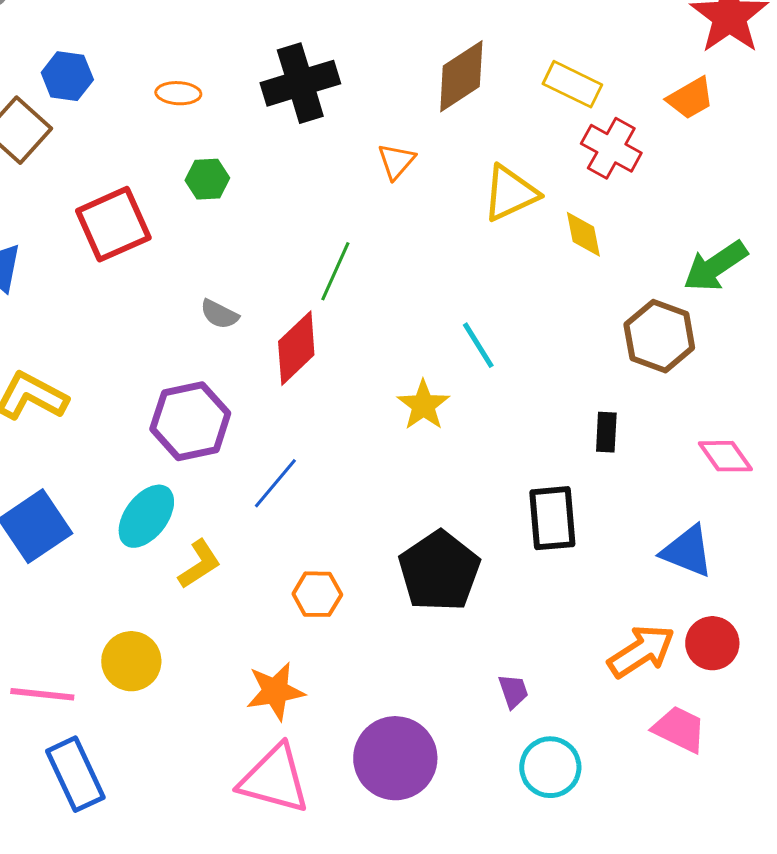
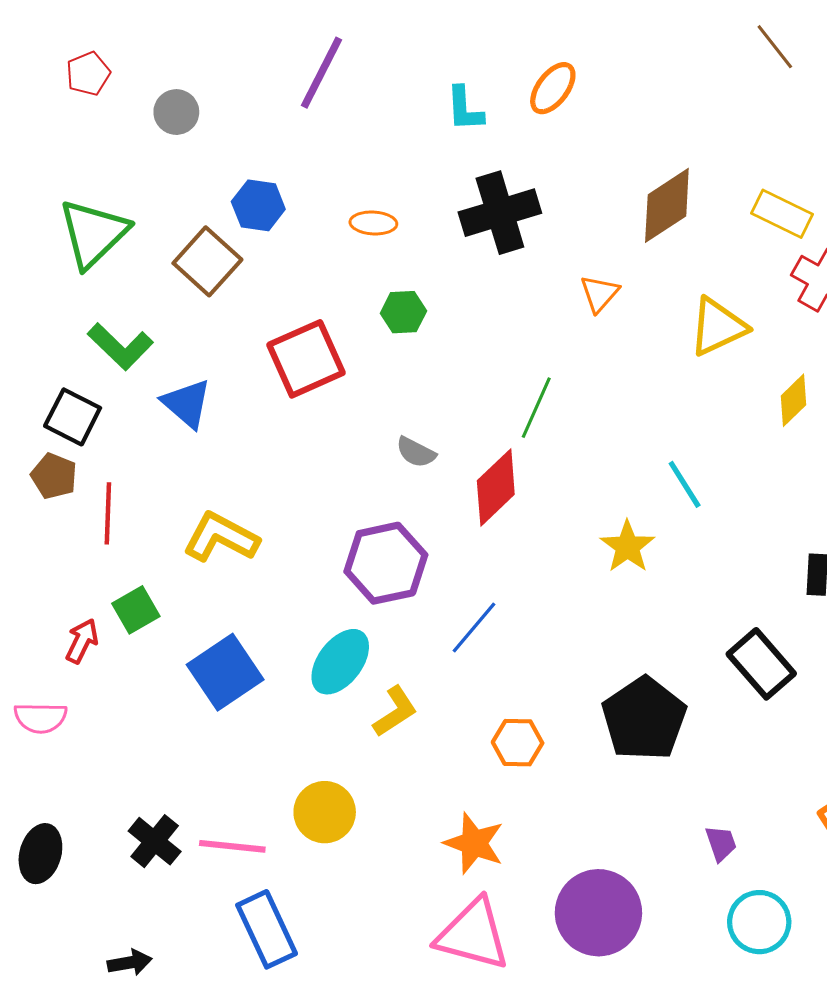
yellow diamond: (583, 234) -> (793, 400), moved, turned 57
black rectangle: (552, 518) -> (761, 664), turned -36
orange star: (275, 691) -> (474, 843), turned 30

